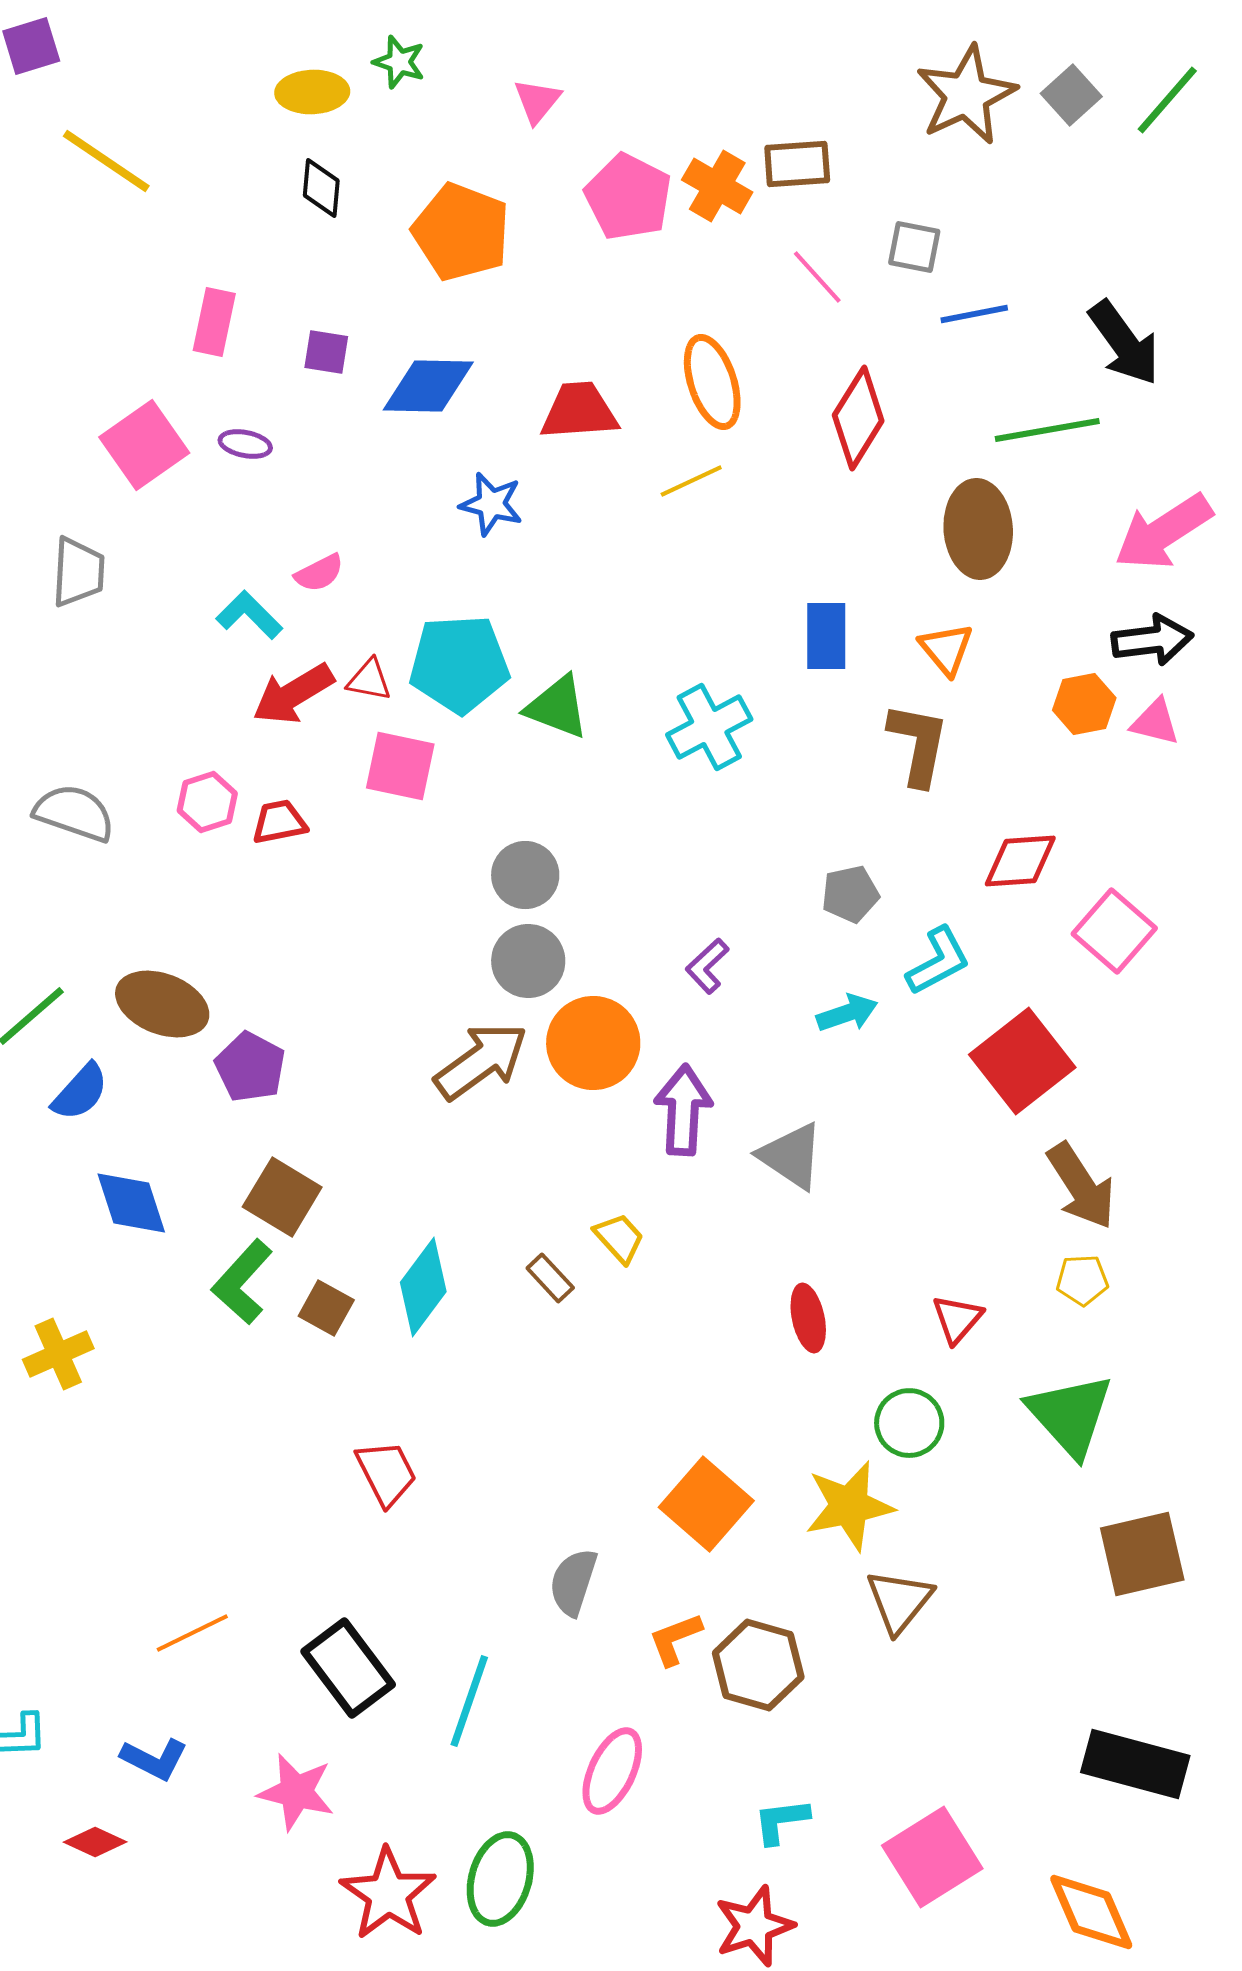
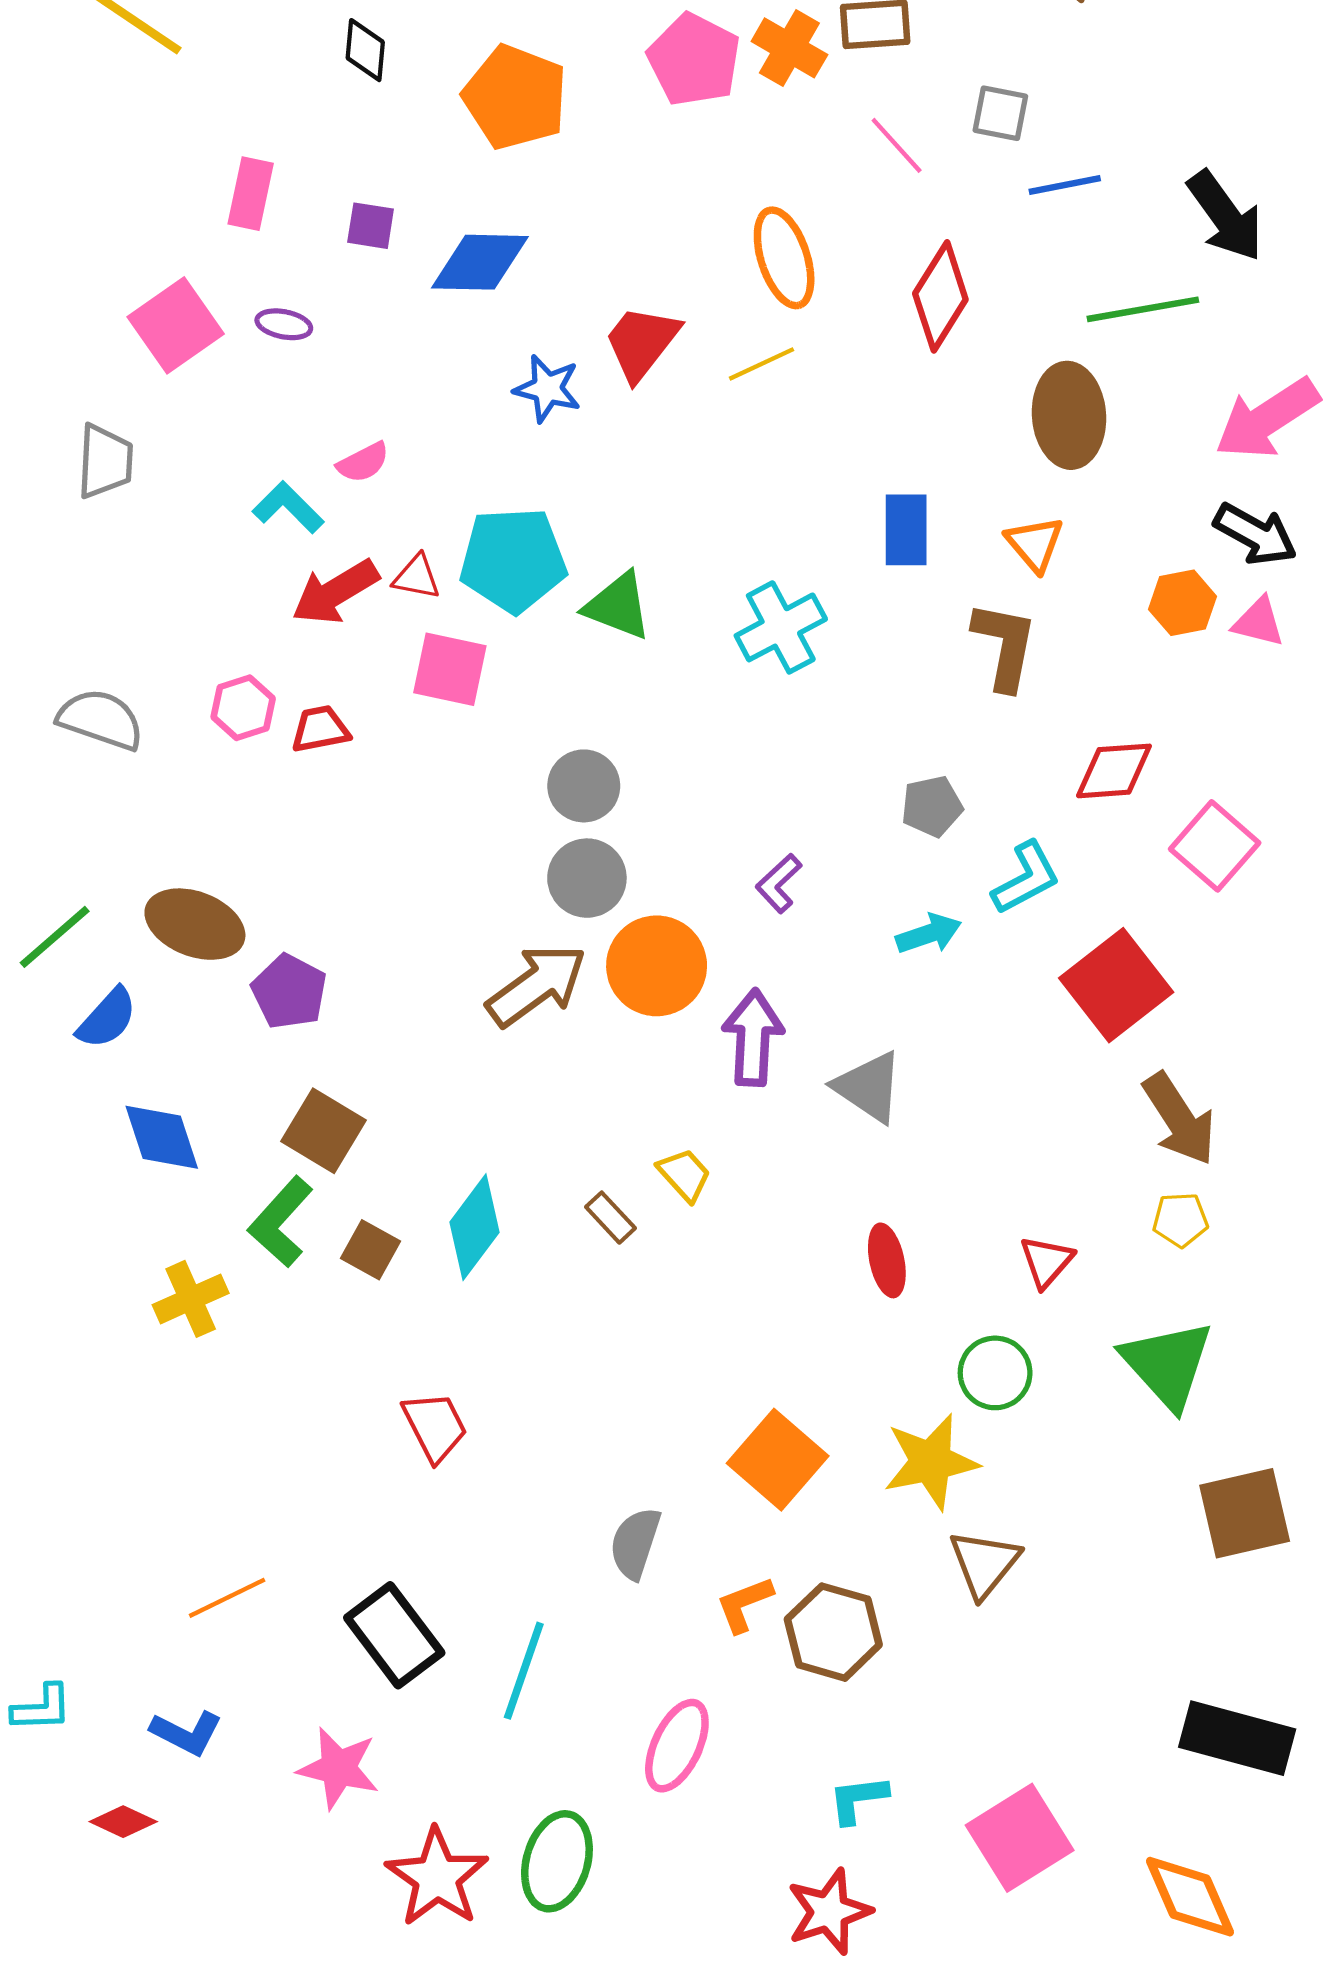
red trapezoid: (579, 411) -> (642, 342), moved, turned -48
black arrow: (1152, 640) -> (1255, 534), turned 36
yellow cross: (58, 1354) -> (191, 1299), moved

